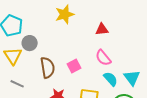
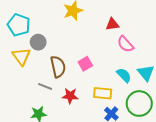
pink semicircle: (103, 58) -> (125, 44), moved
gray line: (17, 84) -> (45, 86), moved

